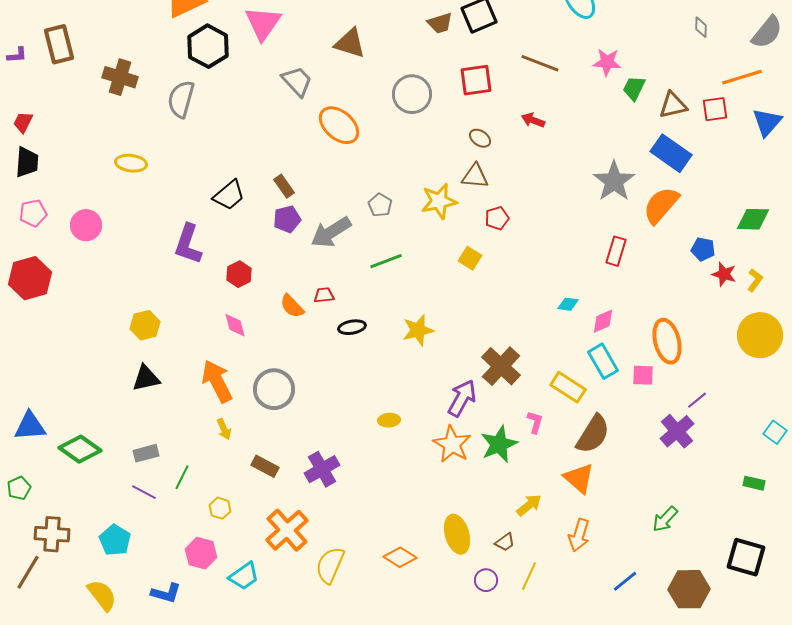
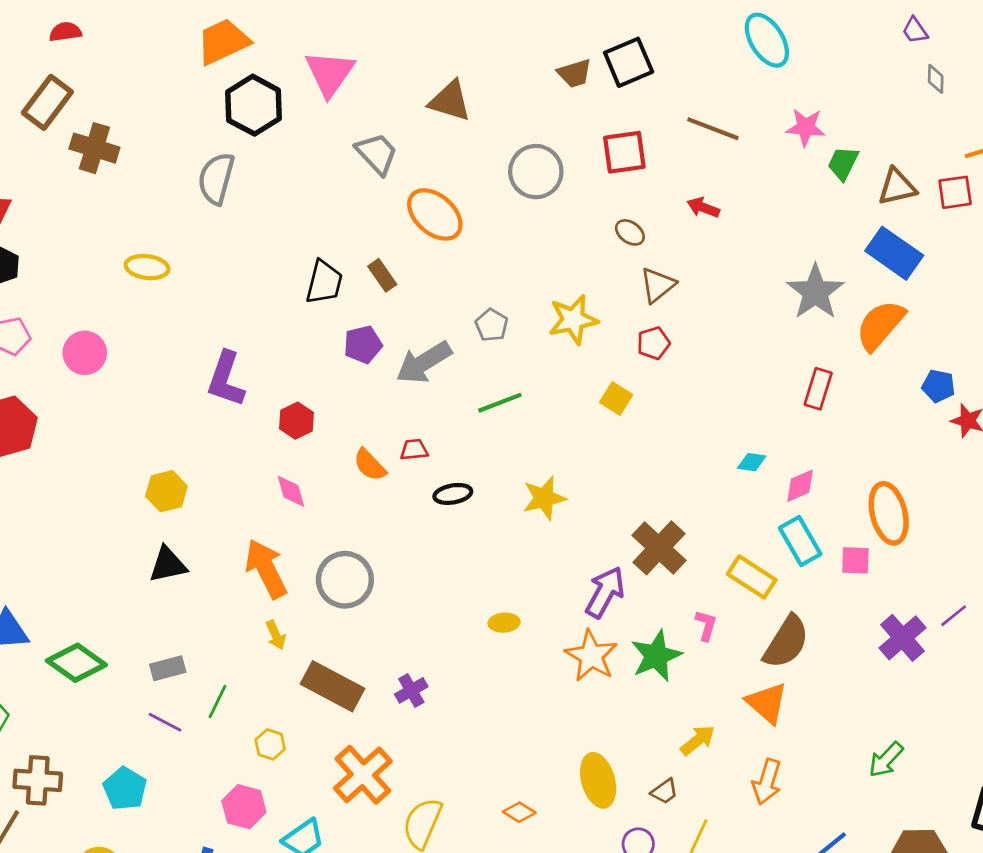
brown rectangle: (59, 44) -> (47, 102), turned 51
brown cross: (120, 77) -> (94, 148), moved
brown triangle: (475, 176) -> (658, 285), moved, turned -44
brown rectangle: (284, 186) -> (382, 275), moved
black trapezoid: (229, 195) -> (324, 282), moved, turned -36
purple line: (697, 400) -> (954, 616), moved
brown rectangle: (265, 466) -> (332, 686), size x1.6
purple cross: (322, 469) -> (411, 690), size x0.7
orange diamond: (400, 557) -> (519, 812), size x0.7

